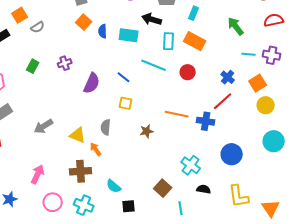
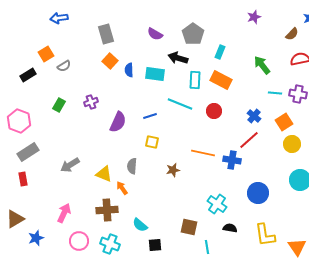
blue line: (124, 77) -> (150, 116), turned -56
brown square: (163, 188) -> (189, 227), turned -30

